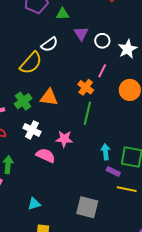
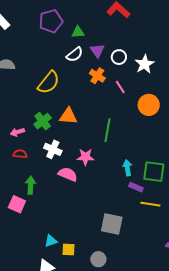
white semicircle: (49, 44) -> (75, 54), moved
pink line: (102, 71) -> (120, 87), turned -56
orange cross: (86, 87) -> (97, 76), moved
cyan triangle: (34, 204) -> (51, 241), moved

